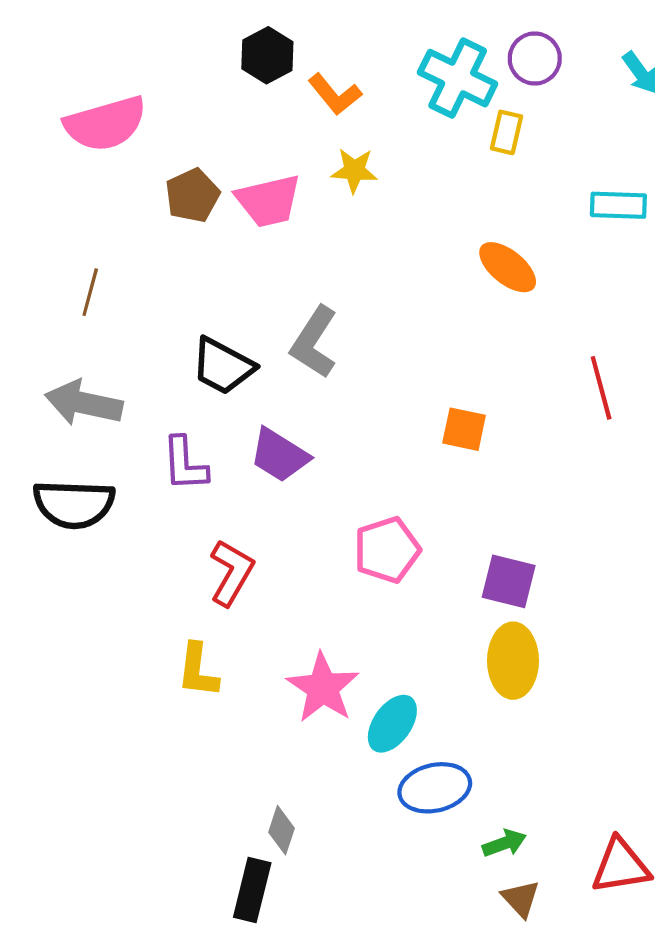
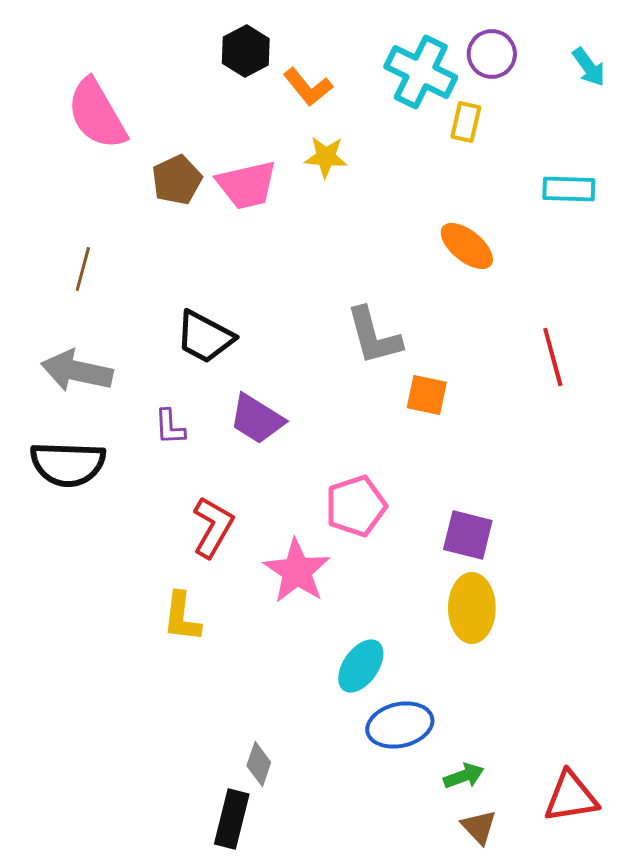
pink semicircle: (105, 124) -> (97, 114), turned 76
gray L-shape: (314, 342) -> (374, 336), moved, turned -48
purple L-shape: (185, 464) -> (170, 427), size x0.7
pink star: (323, 688) -> (297, 571), moved

